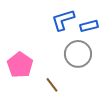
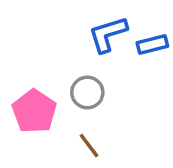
gray circle: (78, 54) -> (87, 92), moved, size x0.7

